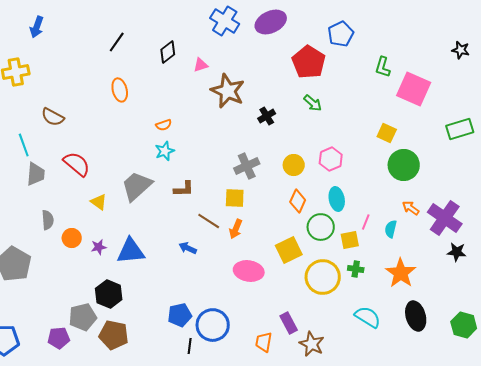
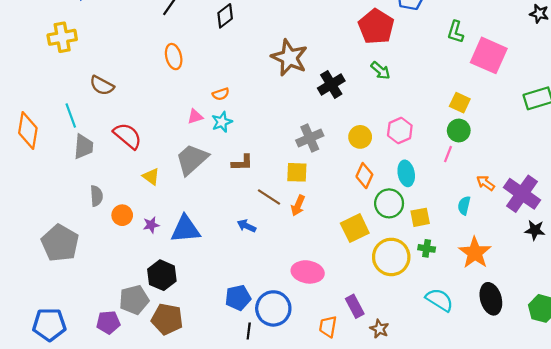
pink triangle: (201, 65) -> (195, 117), moved
black cross: (267, 116) -> (331, 84), size x1.4
green circle: (404, 165) -> (459, 131), moved, size x0.7
pink line: (366, 222) -> (448, 154), moved
pink ellipse: (249, 271) -> (308, 272), moved
brown star: (312, 344) -> (379, 329), size x0.7

